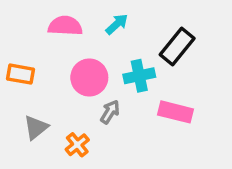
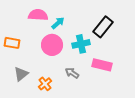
cyan arrow: (117, 24) -> (58, 23), moved
gray arrow: (110, 112) -> (72, 73), moved, turned -88

